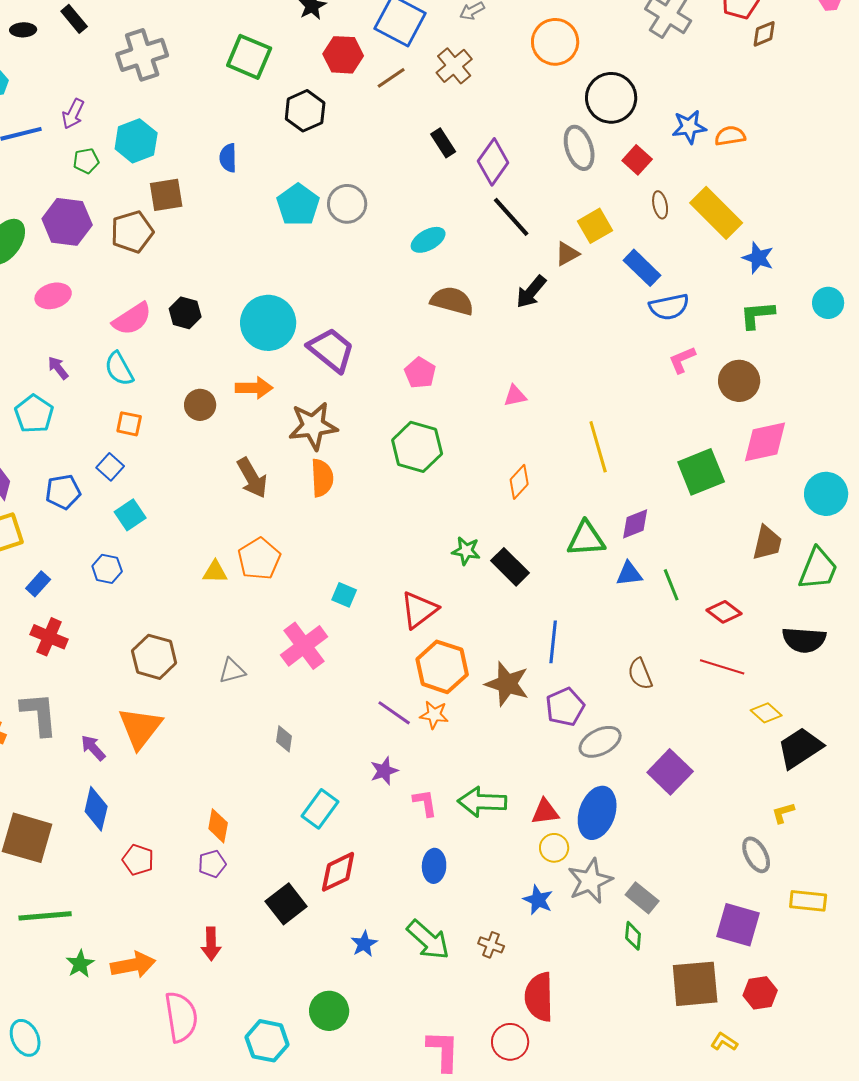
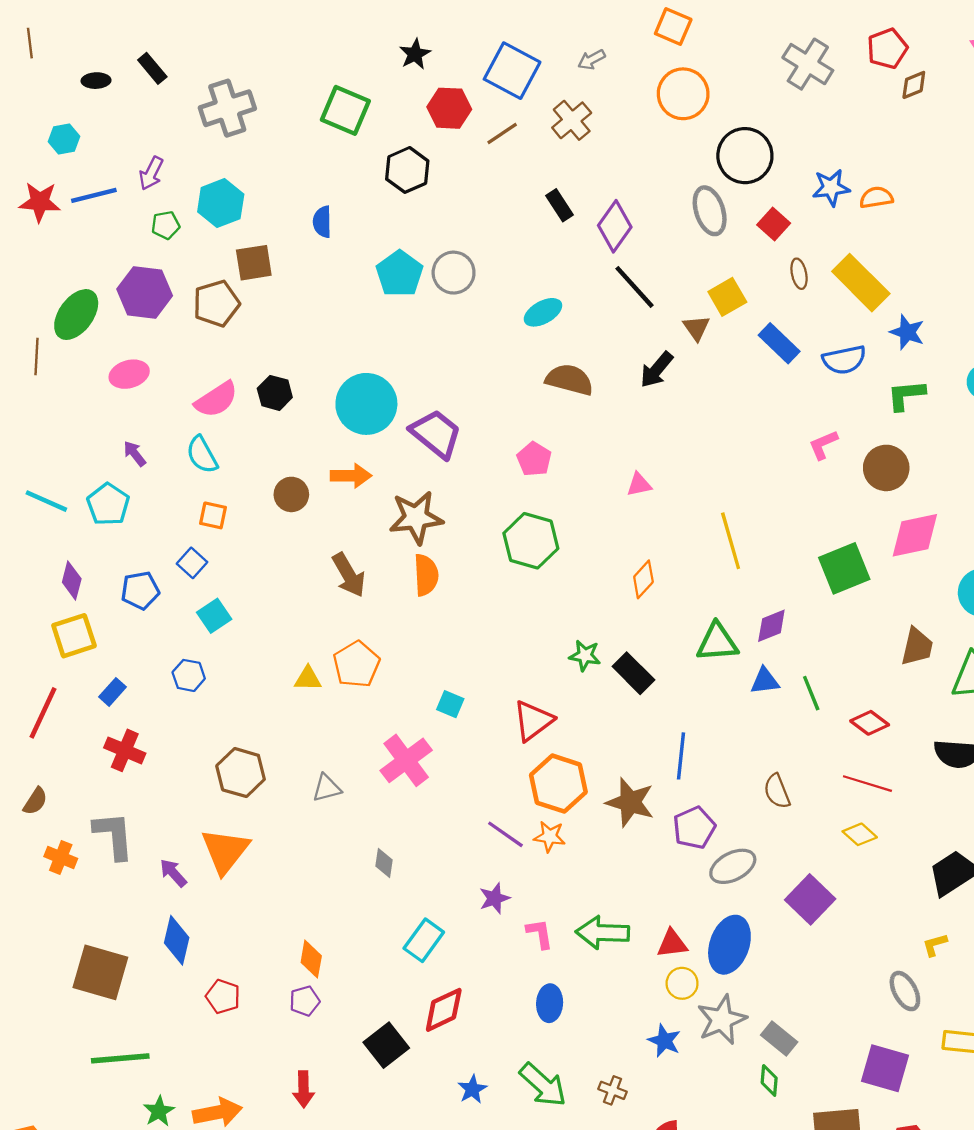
brown triangle: (567, 254) -> (696, 328), turned -36
blue semicircle: (669, 307) -> (844, 360), moved
yellow diamond: (766, 713) -> (860, 834), moved

